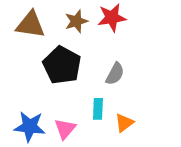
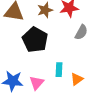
gray semicircle: (115, 74) -> (81, 32), moved

